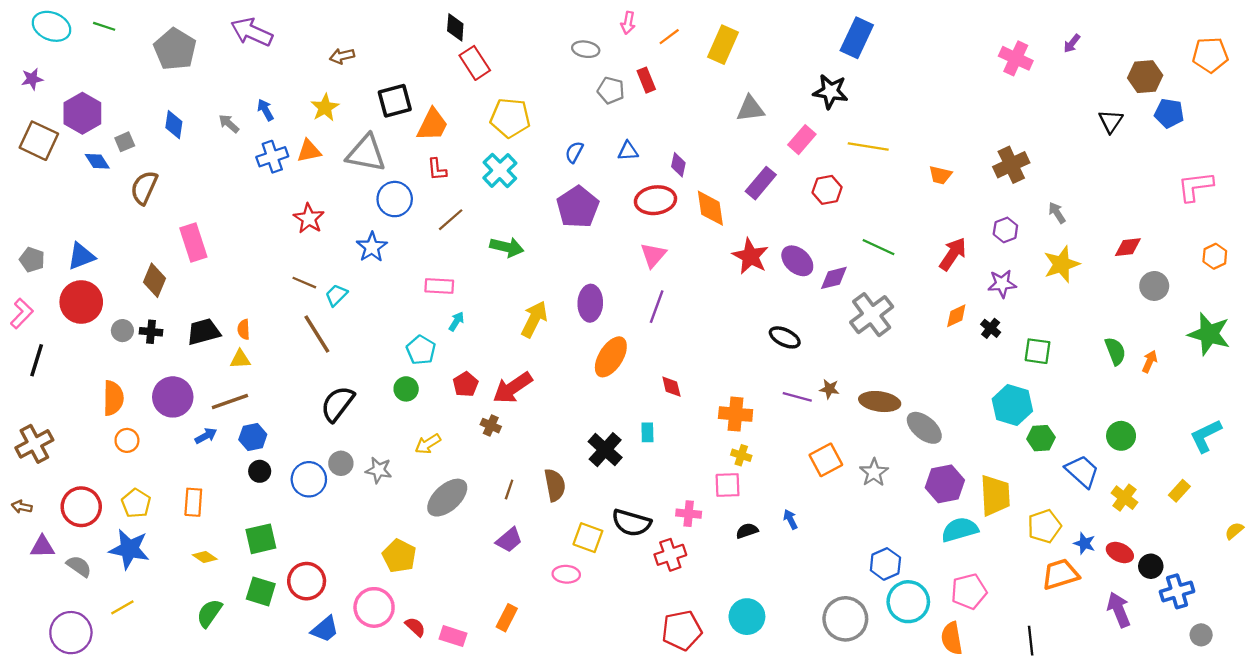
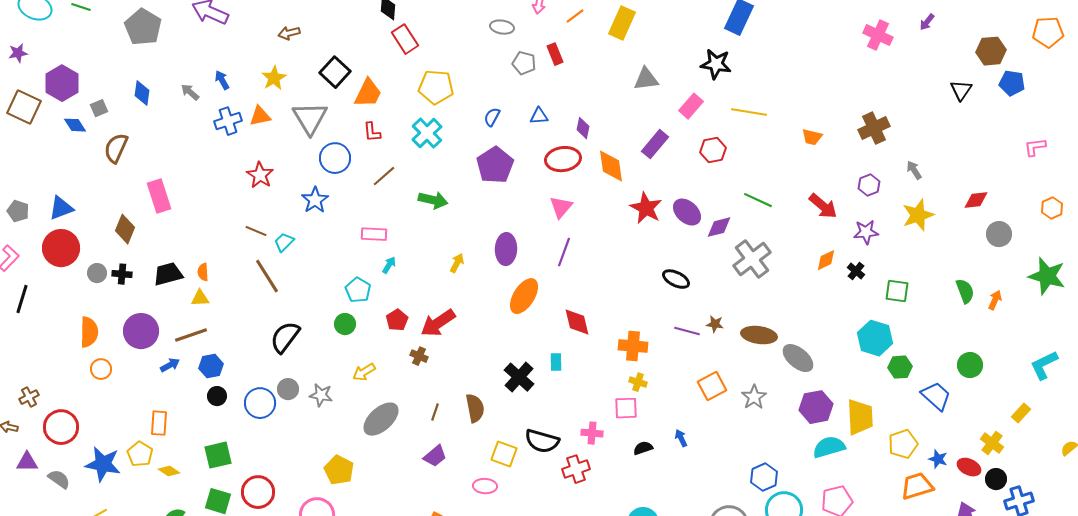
black square: (395, 101) -> (335, 72), turned -32
gray triangle: (366, 153) -> (310, 118), turned 48
pink L-shape: (1195, 186) -> (1035, 147), size x0.7
red arrow: (953, 254) -> (823, 206), turned 96
yellow arrow: (534, 319) -> (457, 263), size x0.6
red diamond: (671, 387) -> (577, 322), size x1.4
brown cross: (34, 444) -> (29, 397), moved, size x0.6
yellow cross: (1124, 498) -> (992, 443), moved
yellow pentagon: (136, 503) -> (140, 454), moved

